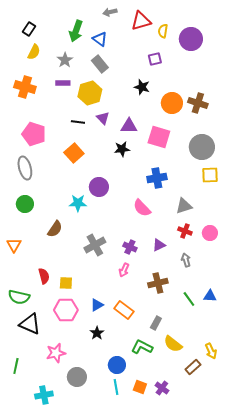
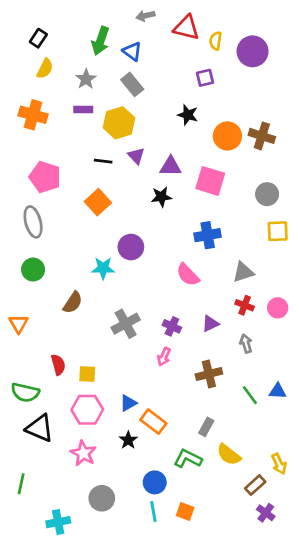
red triangle: (141, 21) -> (186, 28), turned 30
gray circle: (202, 147) -> (267, 194), size x0.7
orange rectangle: (124, 310) -> (153, 422), moved
pink star: (56, 353) -> (83, 453), moved, turned -30
purple cross: (162, 388) -> (266, 513), moved

